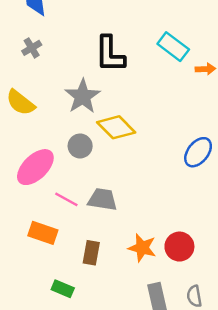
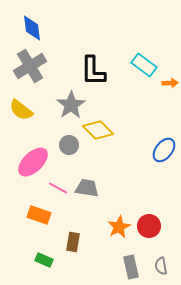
gray cross: (32, 48) -> (30, 66), size x2.0
orange star: (142, 248) -> (119, 227), turned 30
brown rectangle: (91, 253) -> (73, 242), moved
green rectangle: (63, 289) -> (44, 260), moved

